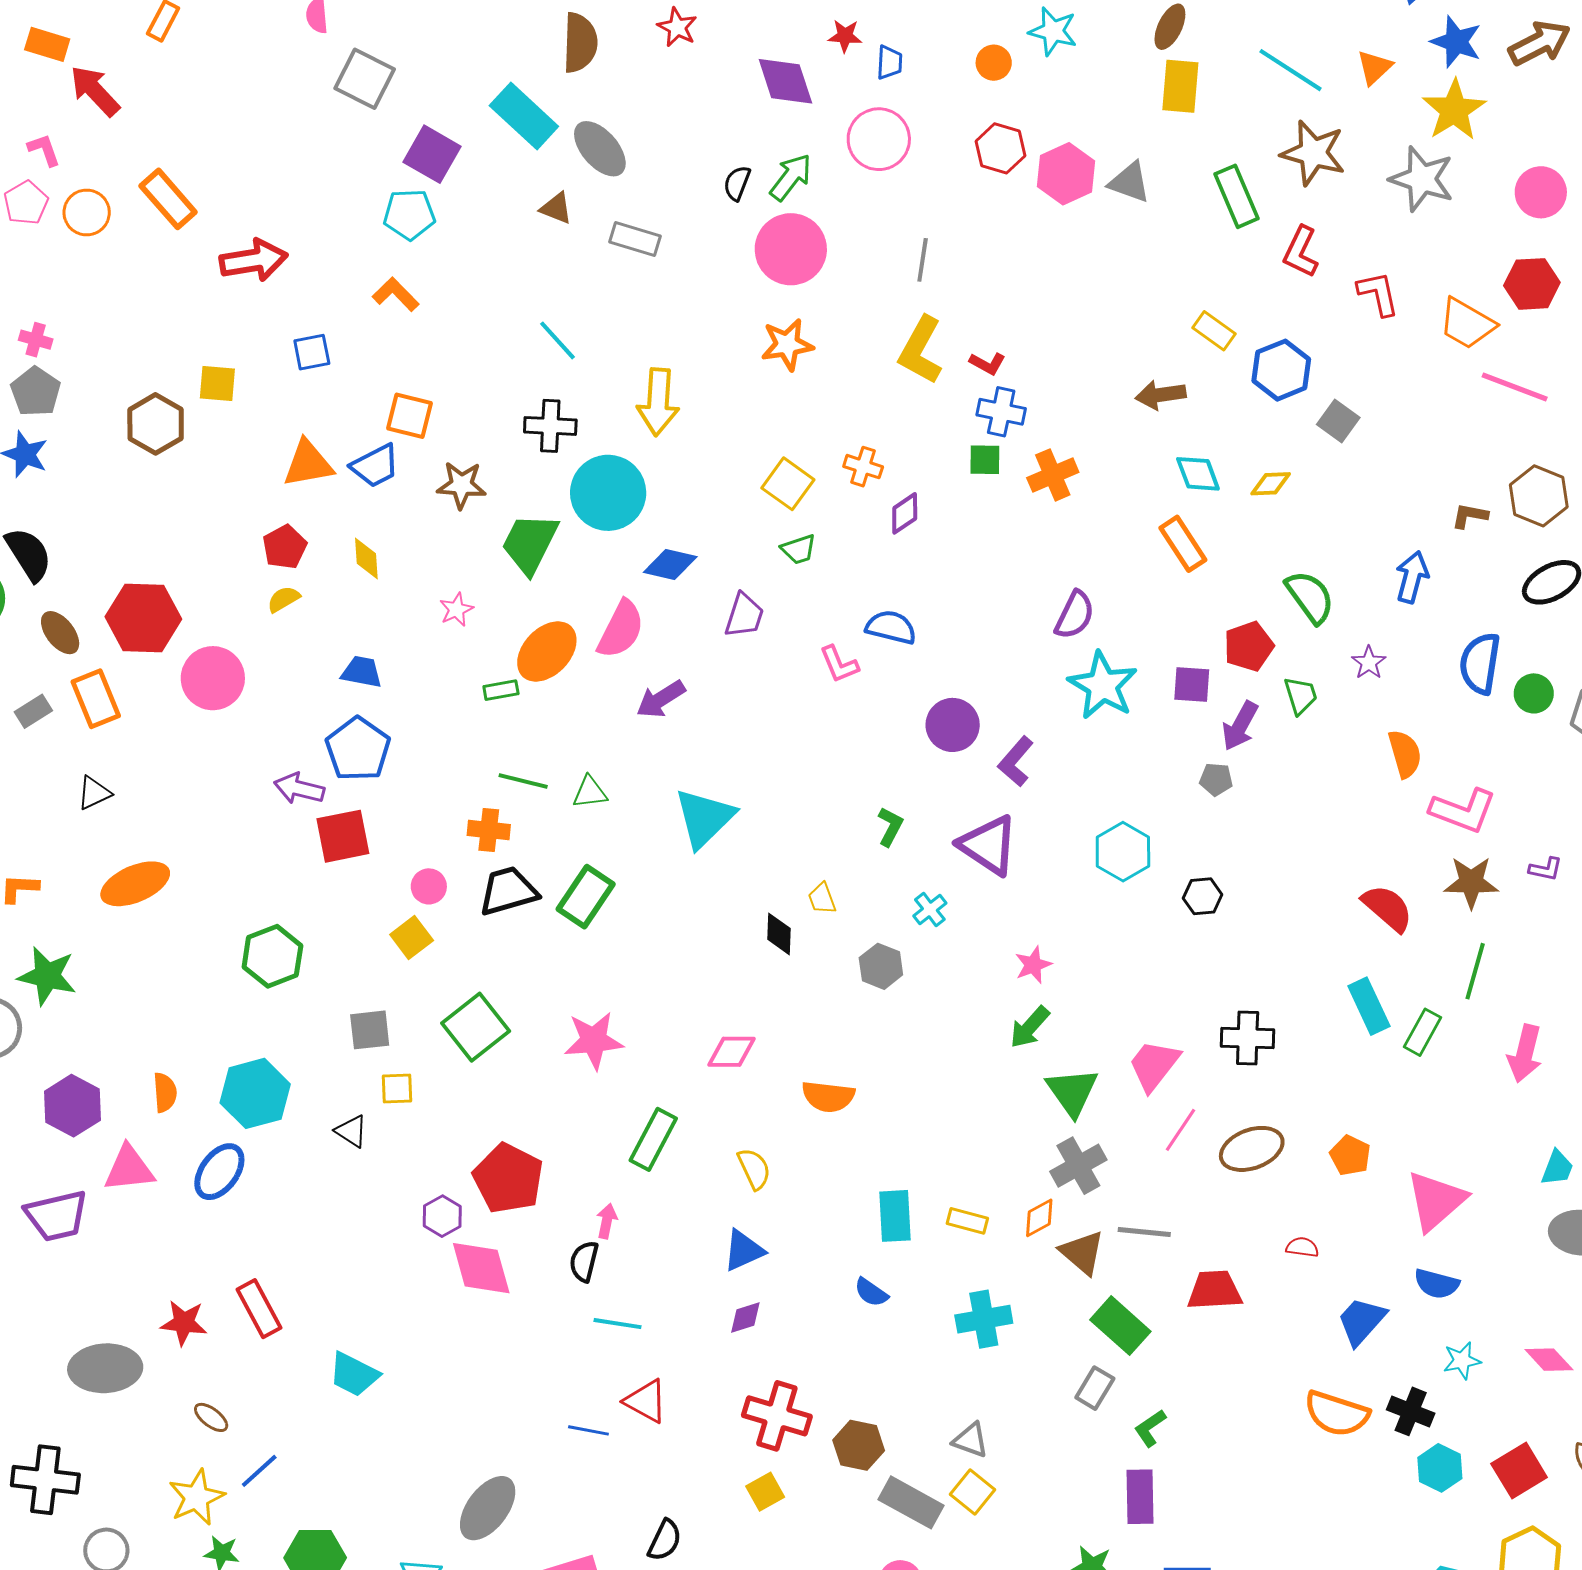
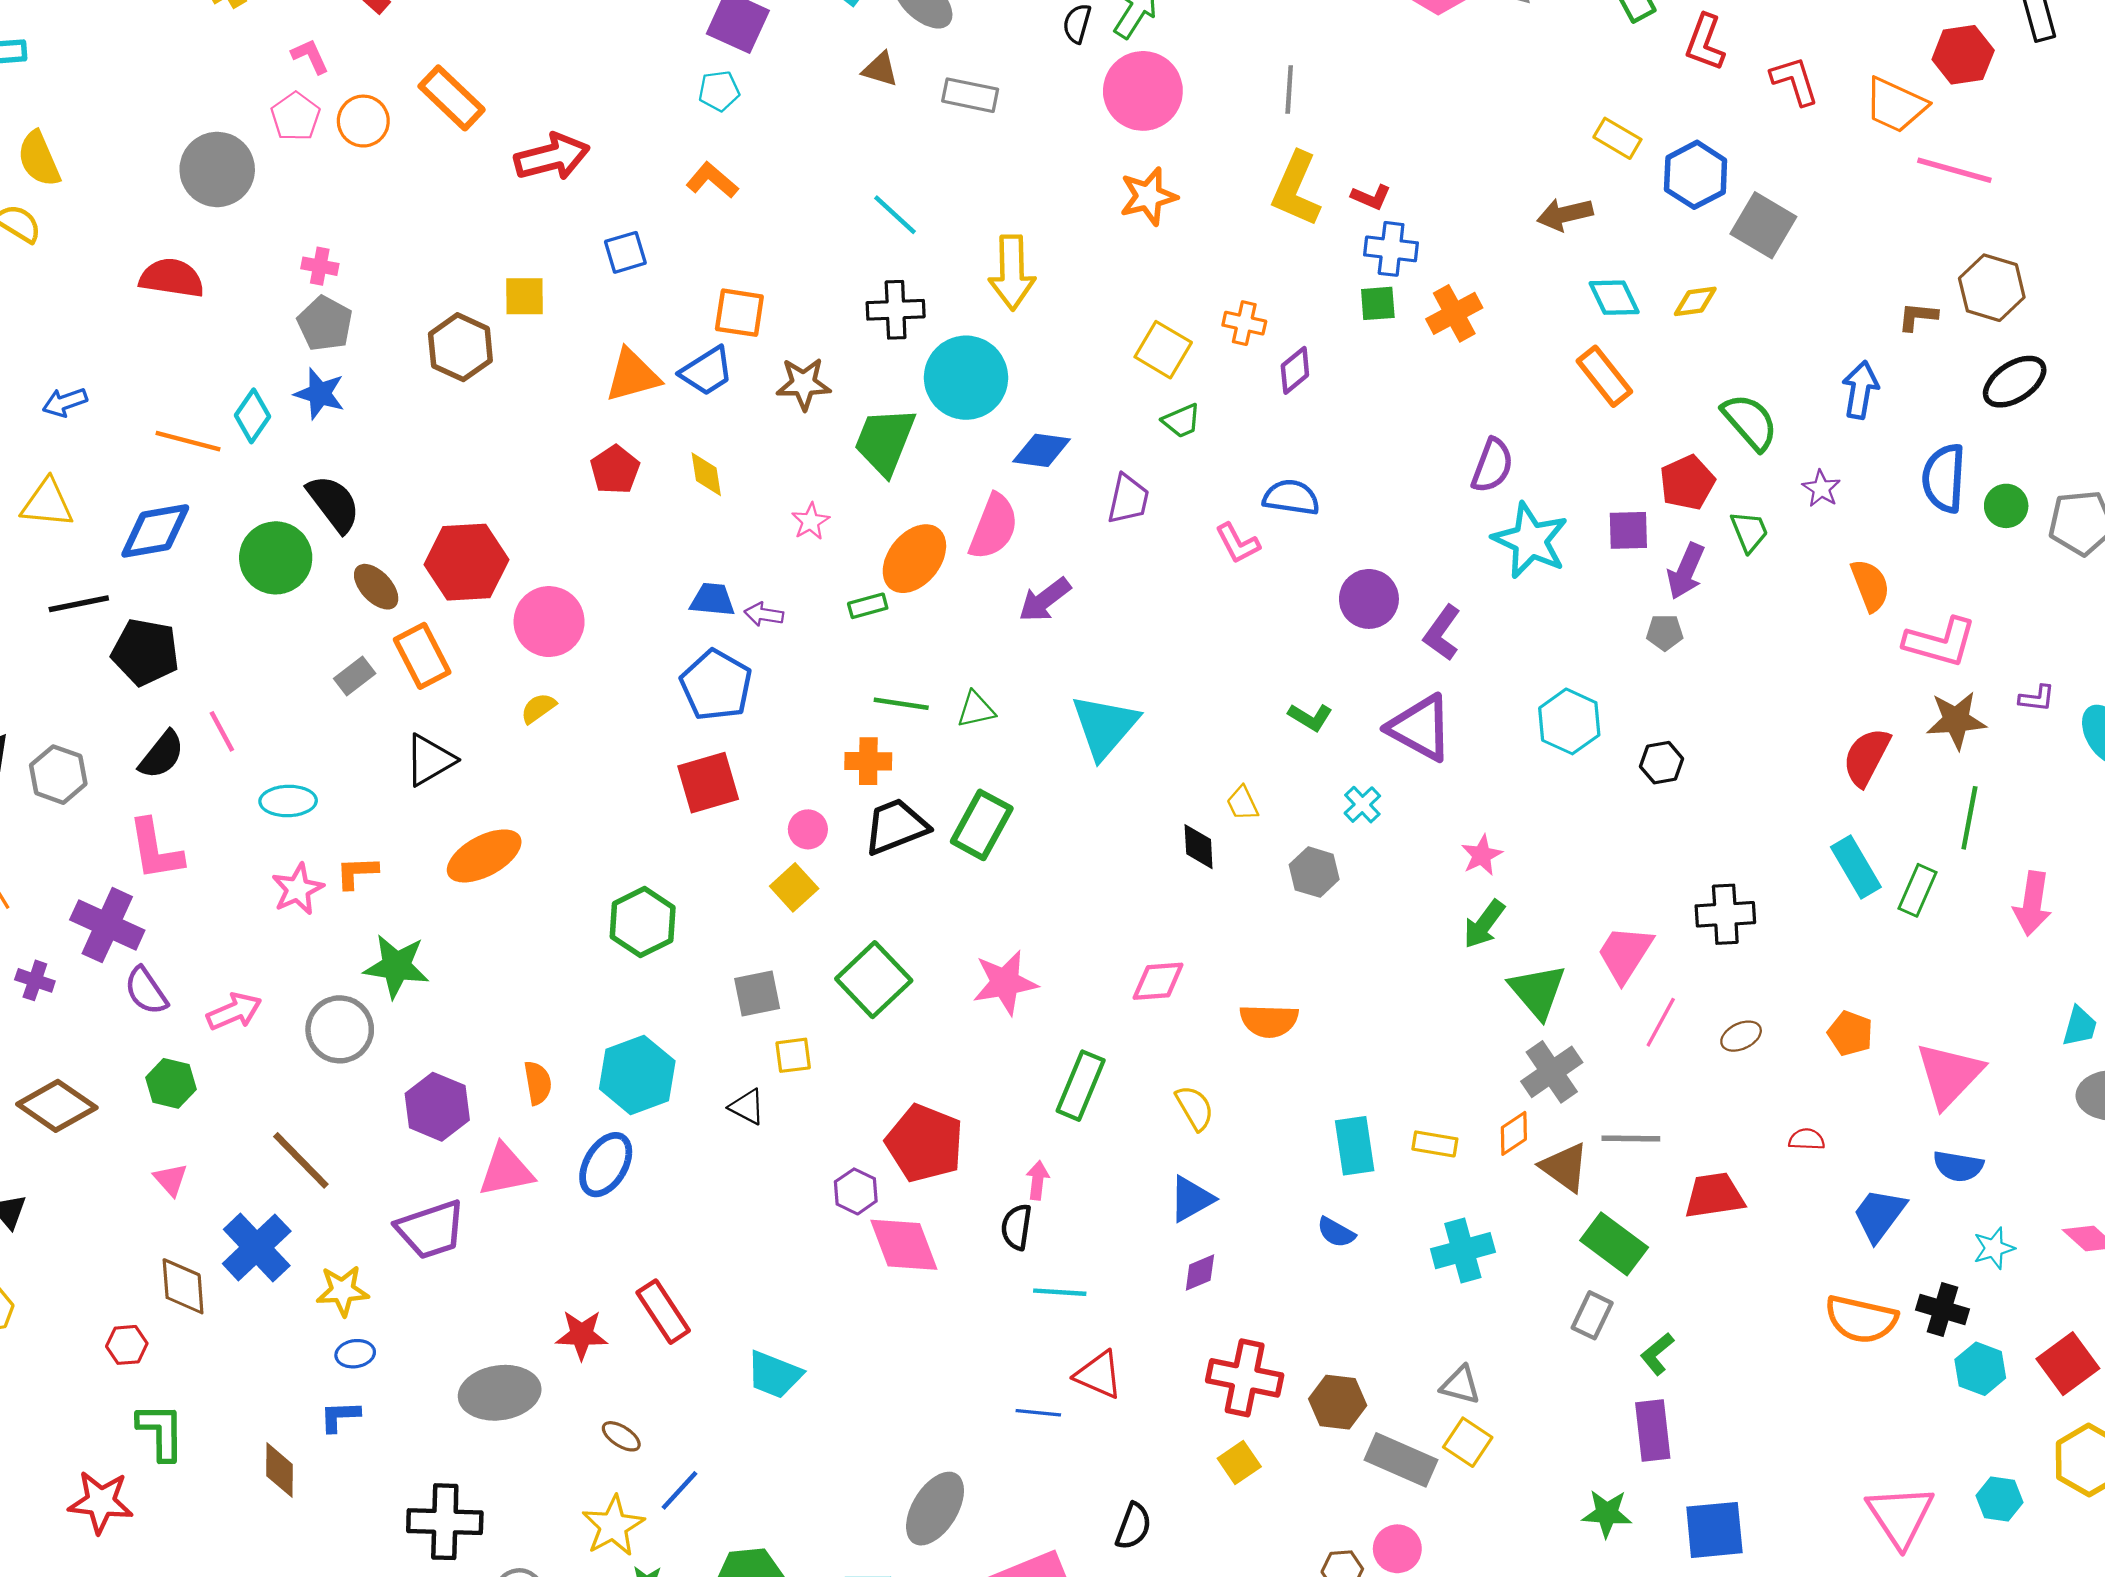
cyan pentagon: (409, 214) -> (719, 91), size x0.7
gray square: (1338, 421) -> (1763, 225), size x1.4
yellow semicircle: (284, 599) -> (538, 708), moved
purple arrow: (299, 789) -> (764, 614), moved, size x0.7
black triangle: (94, 793) -> (430, 760), size x1.4
green L-shape: (890, 827) -> (1310, 717), turned 99
red semicircle: (1387, 908) -> (1866, 757), turned -98
brown ellipse: (1252, 1149) -> (1741, 1036), size x0.6

